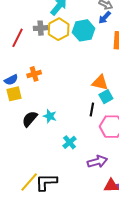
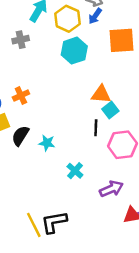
yellow hexagon: (59, 29) -> (67, 19), moved
cyan hexagon: (84, 30) -> (74, 51), moved
black semicircle: (30, 119) -> (20, 136), moved
yellow line: (29, 182) -> (34, 225), turned -60

